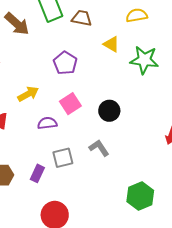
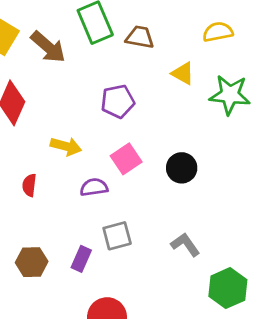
purple pentagon: (65, 63) -> (118, 101), turned 30
yellow arrow: (28, 94) -> (66, 146), turned 45
gray L-shape: (99, 148) -> (185, 245), moved

